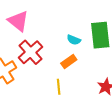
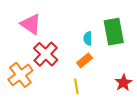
cyan semicircle: (74, 40) -> (88, 38), turned 72

